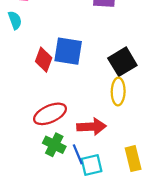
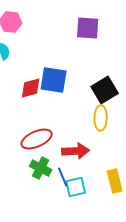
red diamond: (44, 60) -> (31, 88), turned 55

